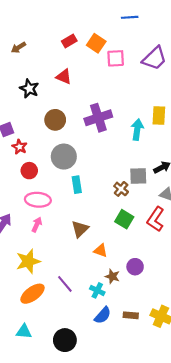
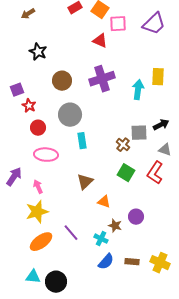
red triangle: (64, 77) -> (100, 41), moved
pink arrow: (37, 225) -> (38, 187), moved, turned -48
black circle: (65, 340) -> (56, 282), moved

